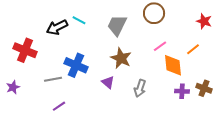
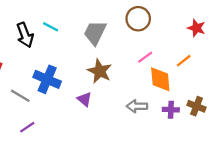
black arrow: (57, 27) -> (25, 35), turned -85
gray line: (53, 79) -> (20, 96), turned 42
gray arrow: (140, 88) -> (137, 106), moved, turned 72

